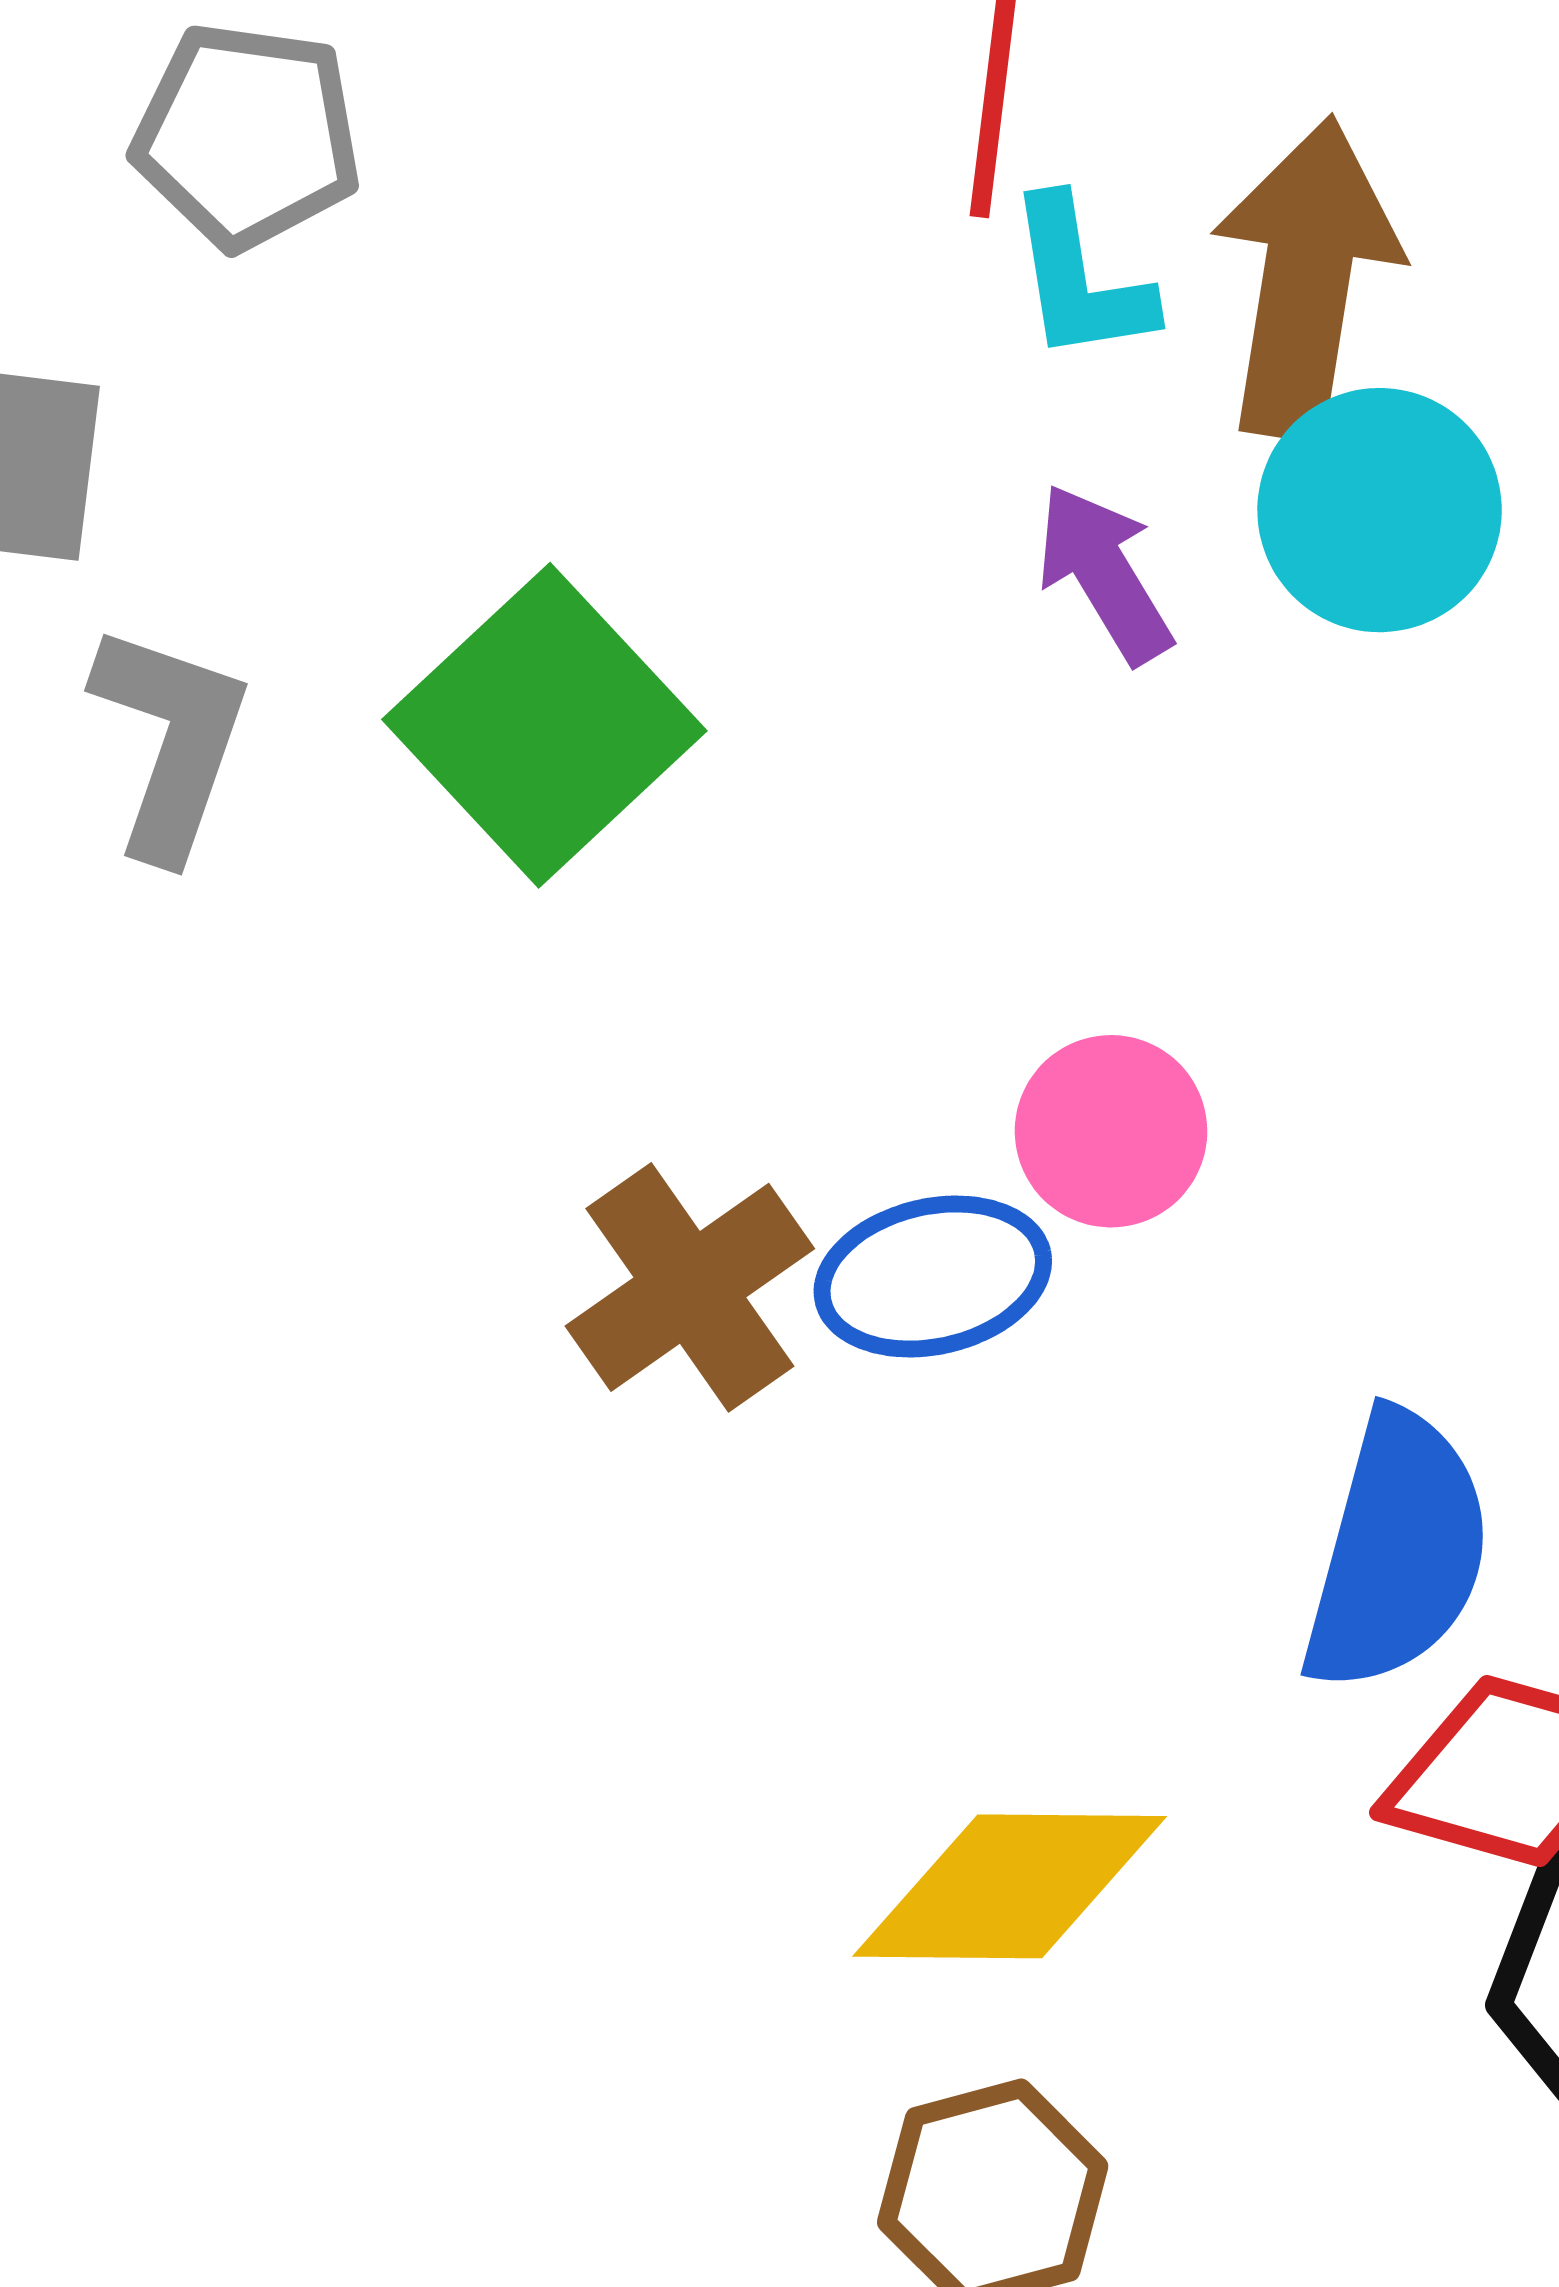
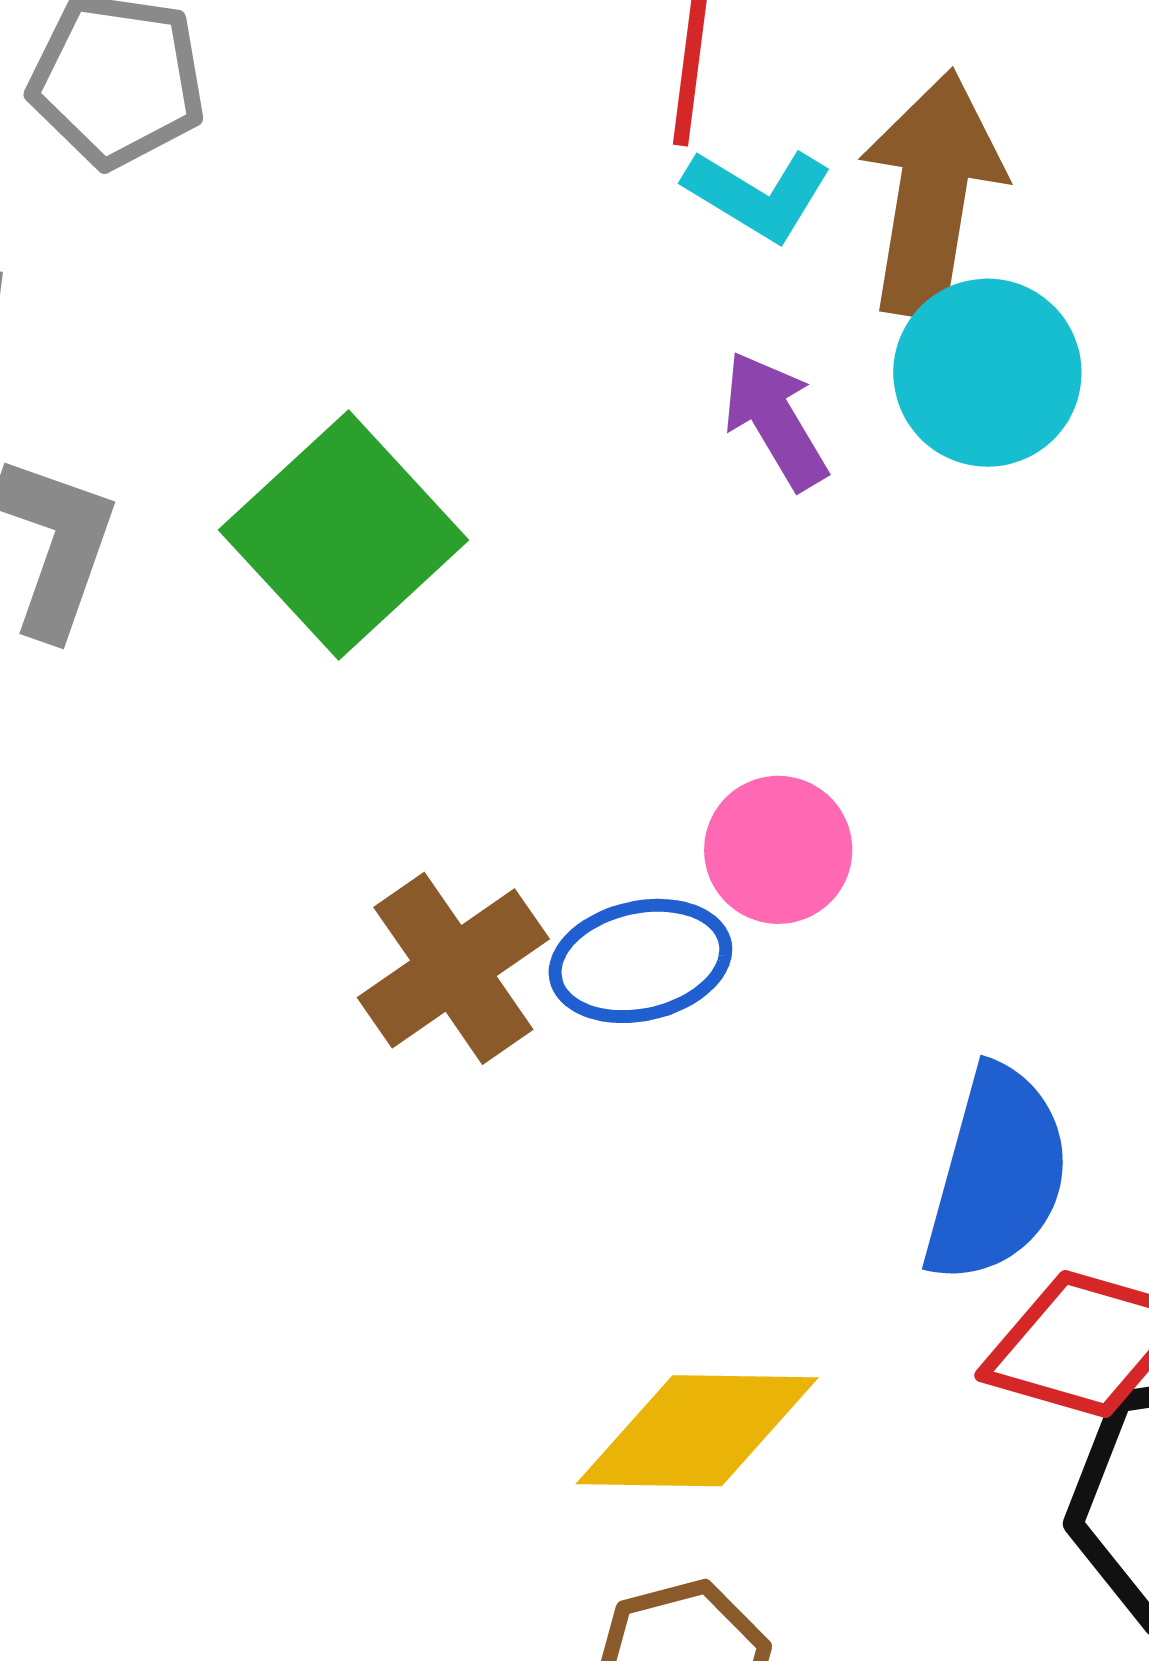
cyan L-shape: (1080, 280) -> (758, 194), turned -50

